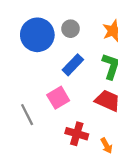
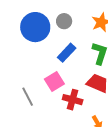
red cross: (77, 134) -> (73, 100), moved

